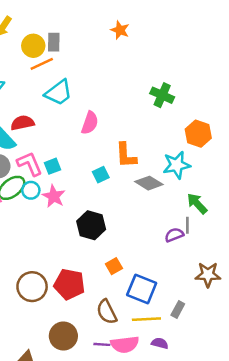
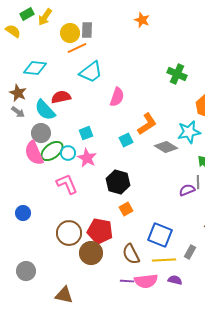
orange L-shape: (126, 155) -> (147, 124), turned -120
pink L-shape: (30, 164) -> (67, 184), moved
orange square: (114, 266) -> (126, 209), moved
brown circle: (63, 336) -> (91, 253), moved

